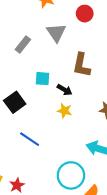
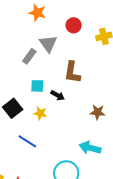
gray rectangle: (23, 45) -> (29, 56), moved
yellow star: (65, 111) -> (40, 113), moved

